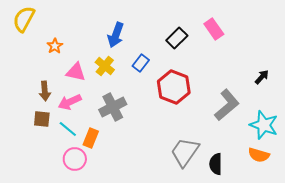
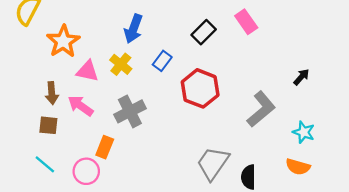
orange star: (55, 46) -> (63, 41), size x1.8
pink arrow: (70, 102) -> (81, 106), turned 60
cyan star: (264, 125) -> (304, 132), size x0.7
cyan line: (68, 129) -> (45, 164), moved

